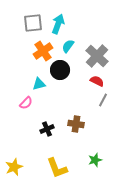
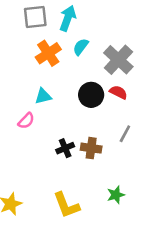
black circle: (60, 70) -> (91, 95), moved
gray line: (103, 100) -> (125, 134), moved
black cross: (47, 129) -> (65, 148), moved

